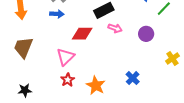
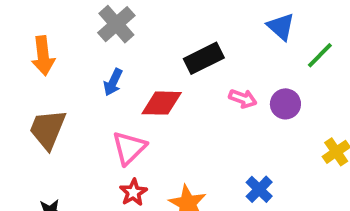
blue arrow: (57, 14) -> (113, 82), moved, turned 112
pink arrow: (115, 28) -> (243, 99), moved

